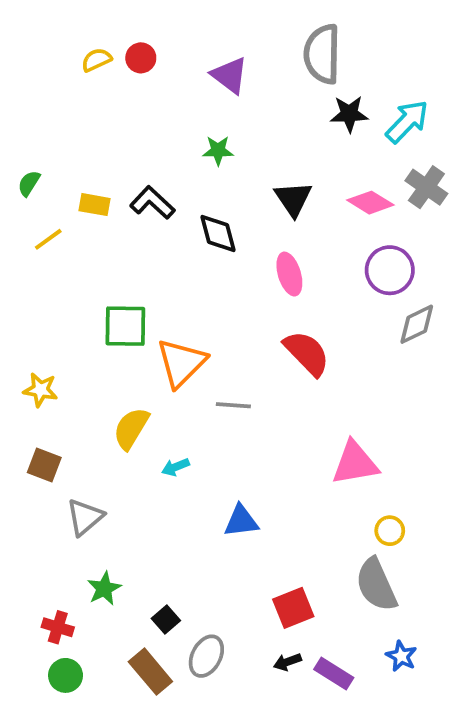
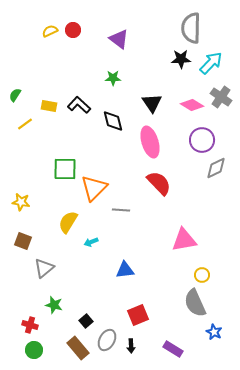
gray semicircle: (322, 54) -> (191, 28), moved
pink ellipse: (289, 274) -> (150, 142), size x1.4
green star: (104, 589) -> (54, 305), turned -30
red square: (293, 608) -> (138, 315), moved
blue star: (401, 656) -> (214, 332), moved
black arrow: (287, 662) -> (131, 346), moved, turned -72

